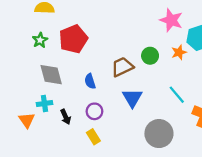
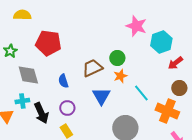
red pentagon: (73, 39) -> (48, 43), turned 30
green star: (40, 40) -> (10, 51), moved
orange star: (179, 52) -> (120, 76), moved
black arrow: (66, 117) -> (41, 113), size x1.5

